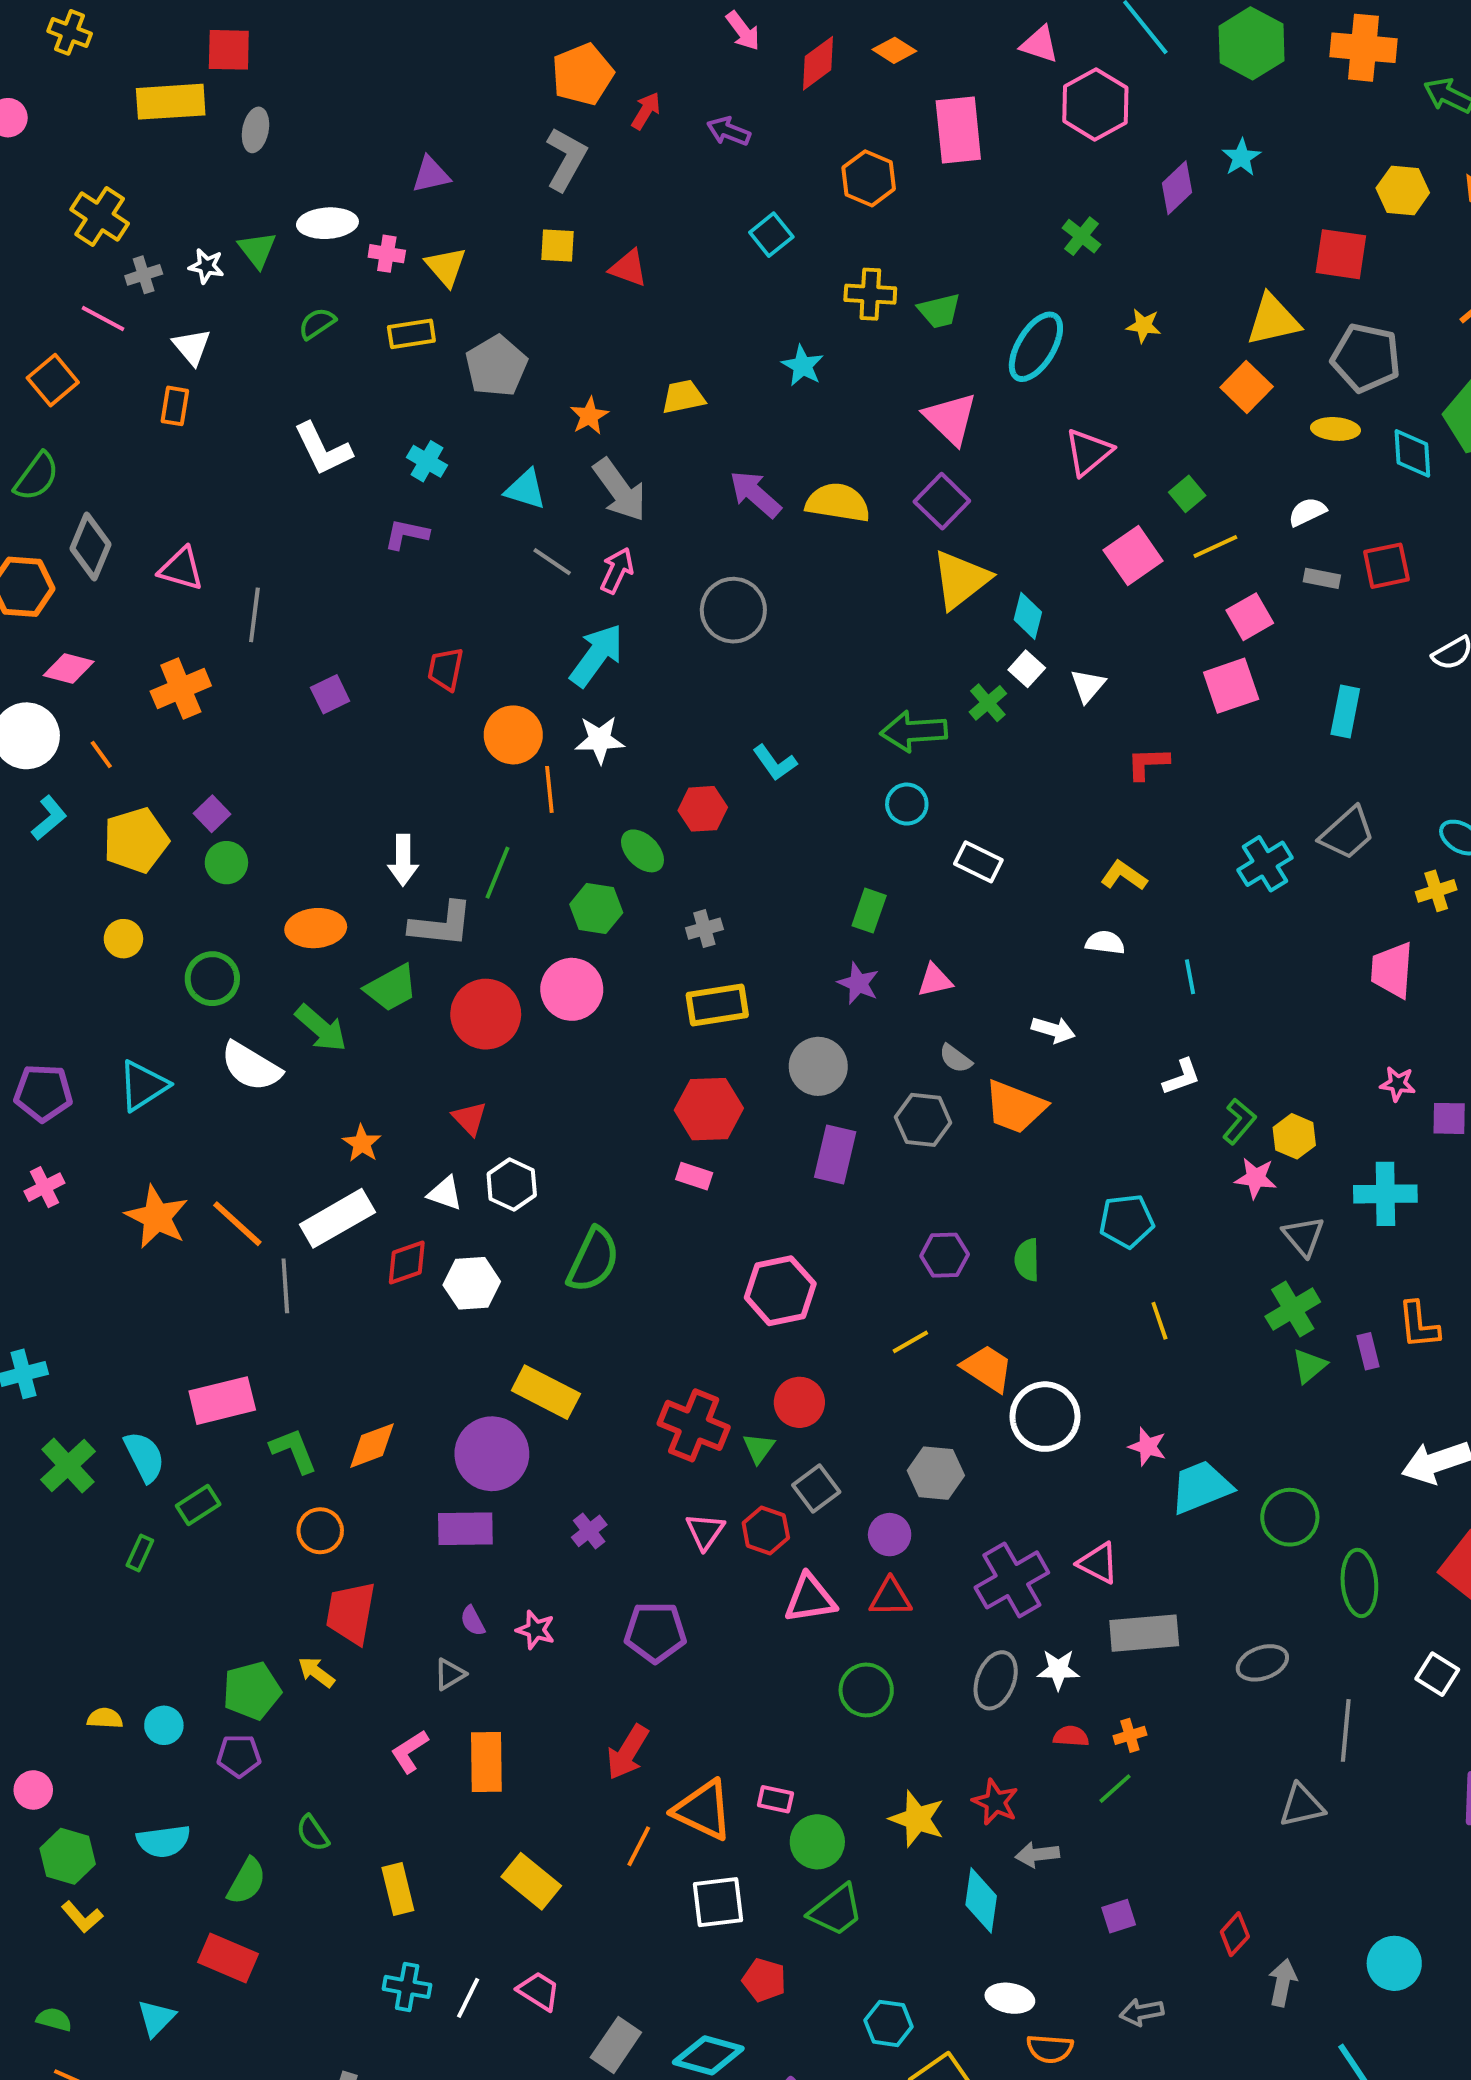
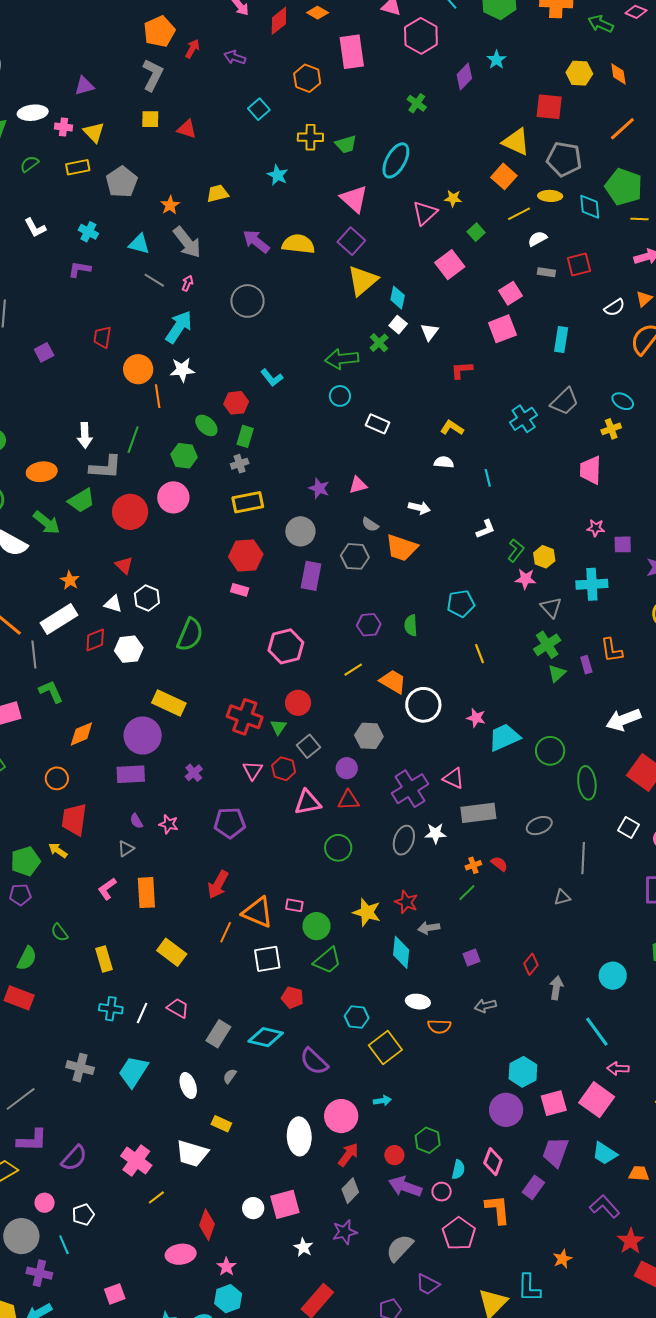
yellow triangle: (1273, 320) -> (516, 142), turned 40
yellow star: (1144, 326) -> (453, 198), moved
white L-shape: (323, 449) -> (35, 228), size x0.7
yellow line: (1215, 546) -> (519, 214), moved
pink arrow: (617, 571) -> (187, 283), size x0.7
green rectangle: (869, 911) -> (245, 436), moved
green L-shape: (294, 1451) -> (51, 692), moved
red semicircle: (1071, 1736) -> (499, 864), moved, turned 36
gray triangle: (1302, 1806) -> (562, 897), size x0.7

